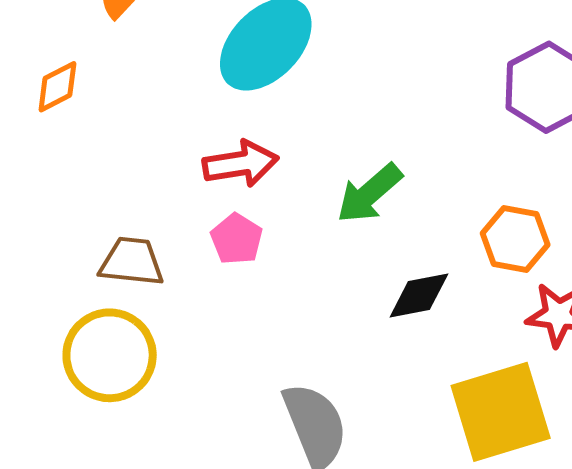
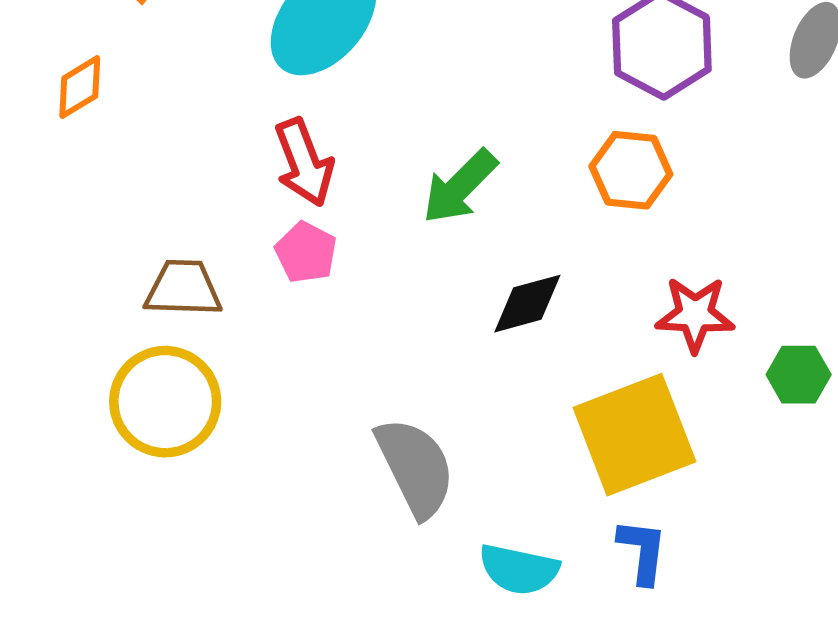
red arrow: (241, 164) -> (304, 163), turned 82
orange hexagon: (515, 239) -> (631, 170), moved

